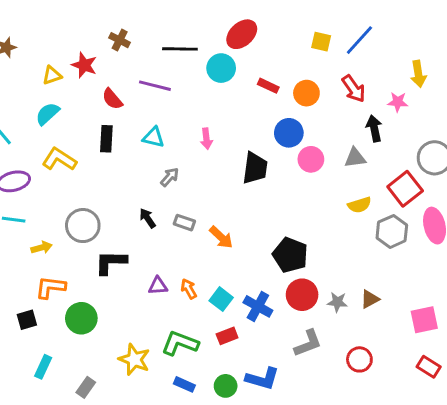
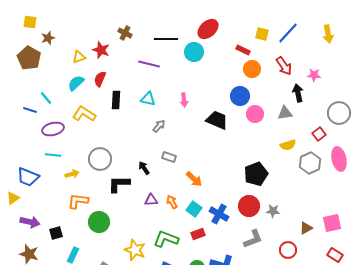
yellow arrow: (418, 74) -> (328, 34), moved
red rectangle: (268, 86) -> (243, 50), moved
red semicircle: (112, 99) -> (100, 79), moved, turned 63
black trapezoid: (255, 168) -> (217, 120), turned -75
red square: (405, 189) -> (319, 134), size x0.6
black arrow: (148, 218) -> (144, 168), moved
orange arrow: (221, 237) -> (194, 179), moved
black pentagon: (290, 255) -> (256, 174), moved, turned 30
brown triangle: (370, 299) -> (306, 228), moved
black square: (27, 320) -> (56, 233), moved

